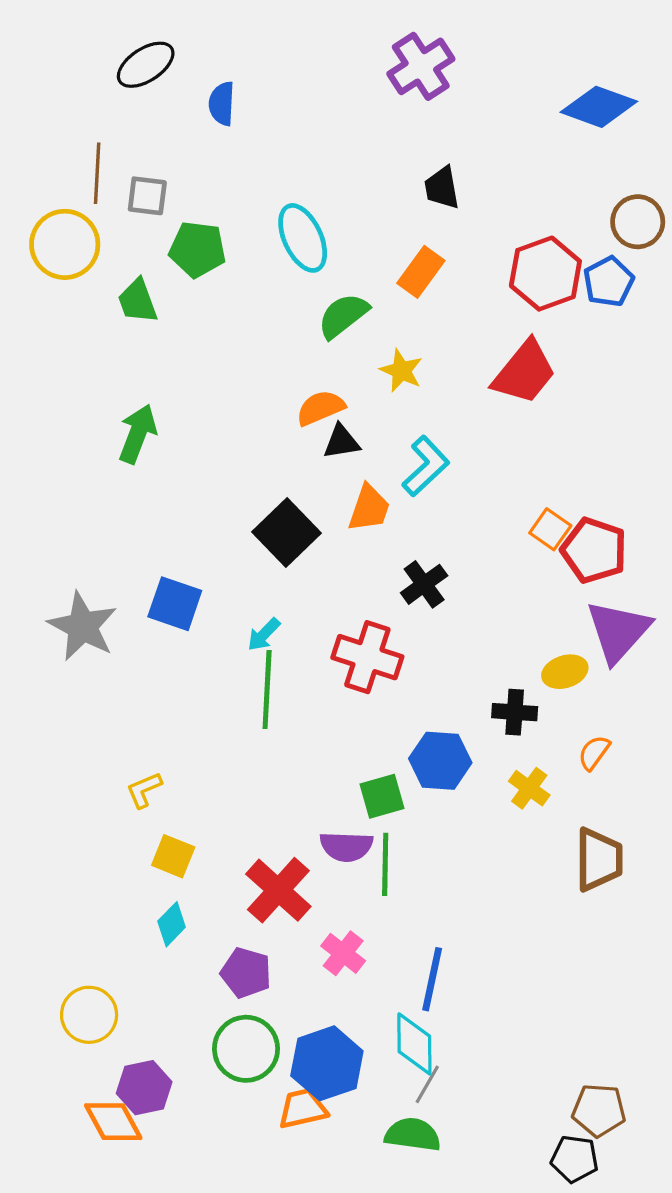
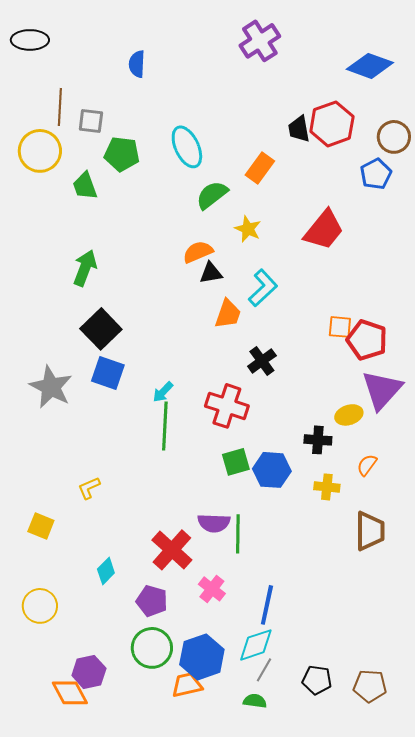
black ellipse: (146, 65) -> (30, 40), moved, turned 33
black trapezoid: (442, 188) -> (299, 129), moved
red hexagon: (545, 274) -> (332, 124), moved
orange square: (550, 529) -> (340, 327), turned -30
black square: (286, 532) -> (101, 329), moved
yellow cross: (529, 788) -> (327, 487), turned -30
green square: (382, 796) -> (236, 462), moved
yellow square: (173, 856) -> (41, 526), moved
yellow circle: (89, 1015) -> (40, 606), moved
cyan diamond: (414, 1044) -> (256, 645), turned 72
green semicircle: (413, 1135) -> (255, 701), size x0.7
black pentagon: (575, 1159) -> (317, 680), moved

